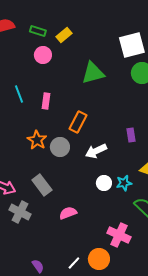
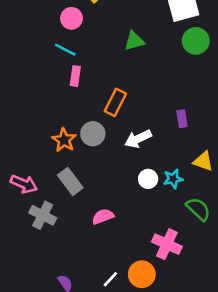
green triangle: (93, 73) -> (134, 41), size x0.7
cyan line: (19, 94) -> (65, 50), moved, turned -42
orange star: (37, 140) -> (64, 140), moved

